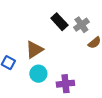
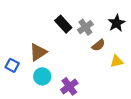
purple cross: (65, 84) -> (69, 86), turned -30

